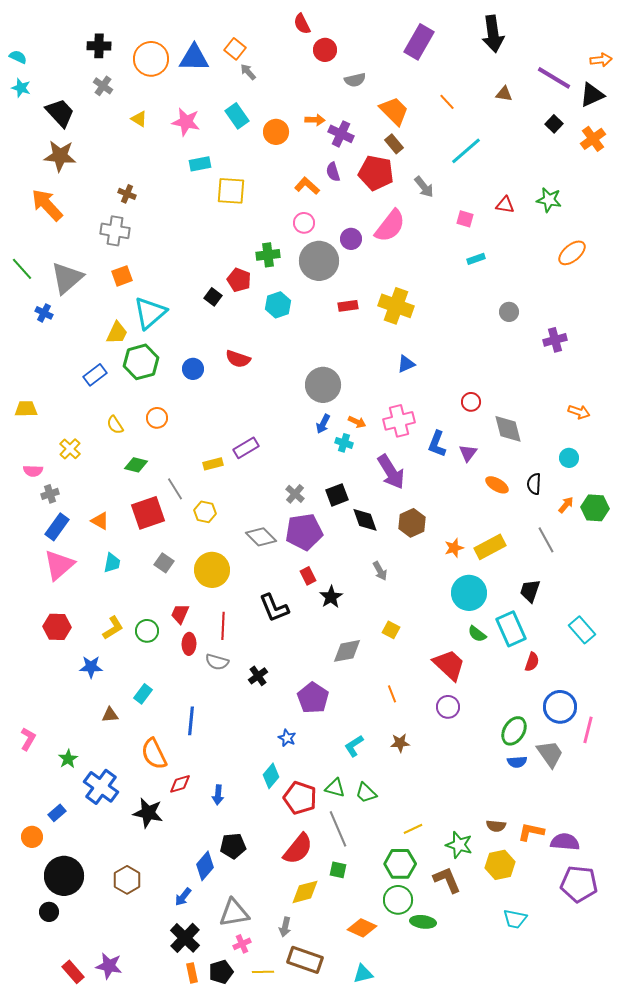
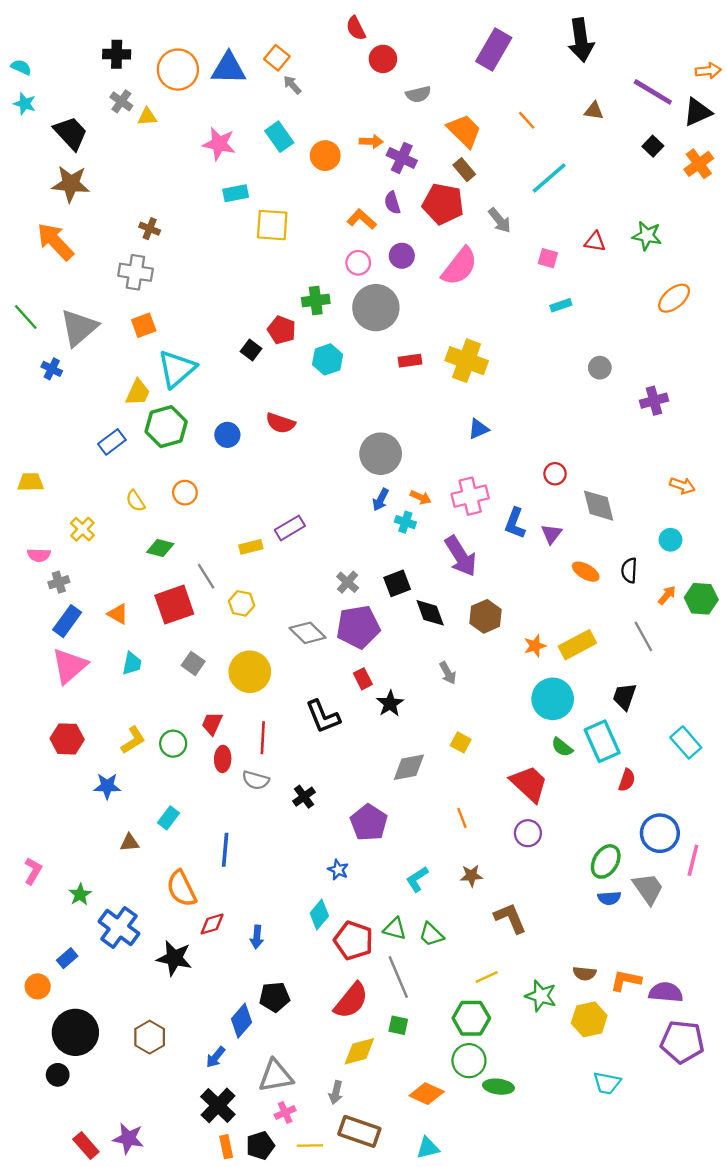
yellow triangle: (139, 119) -> (147, 117), moved, turned -36
purple circle: (351, 239) -> (402, 256), moved
brown L-shape: (447, 880) -> (510, 918), moved

